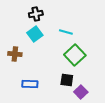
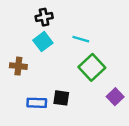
black square: (67, 80) -> (61, 98), moved
purple square: (81, 92) -> (115, 97), moved

